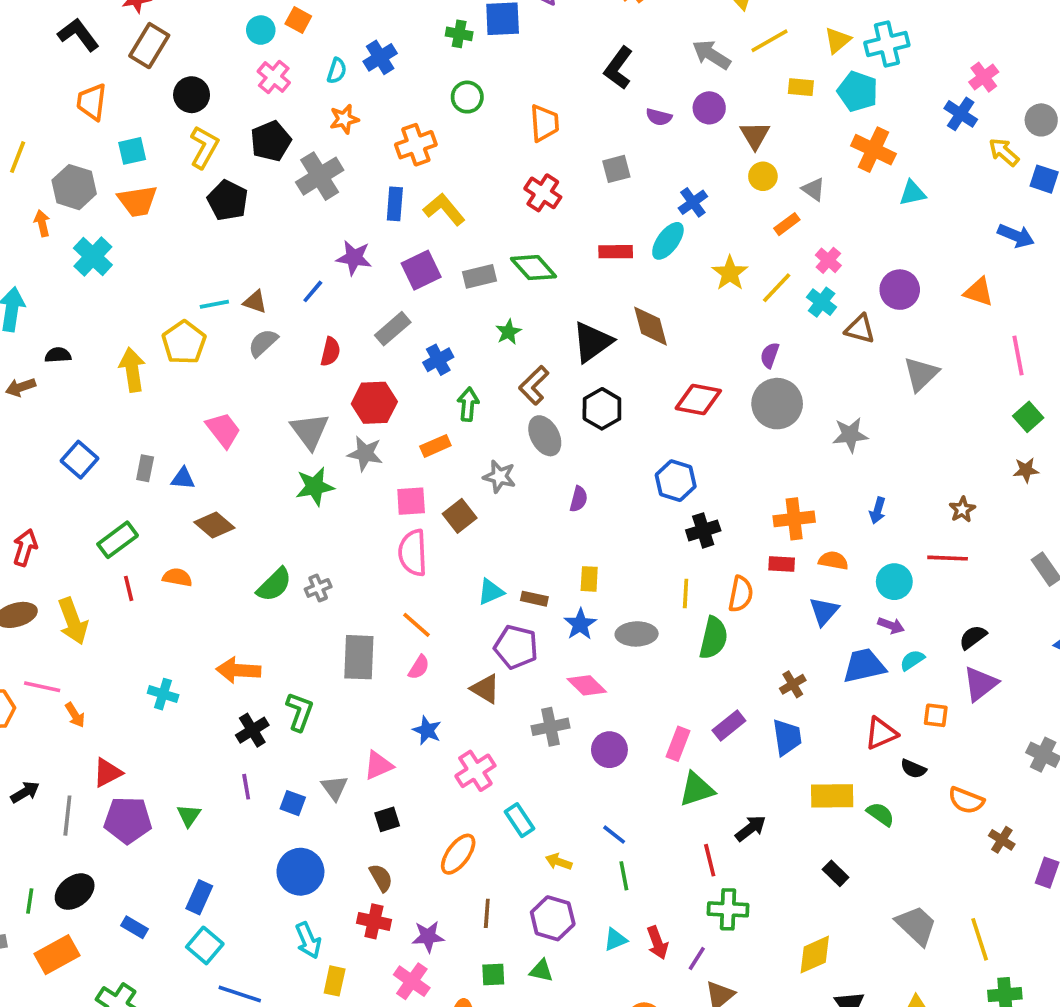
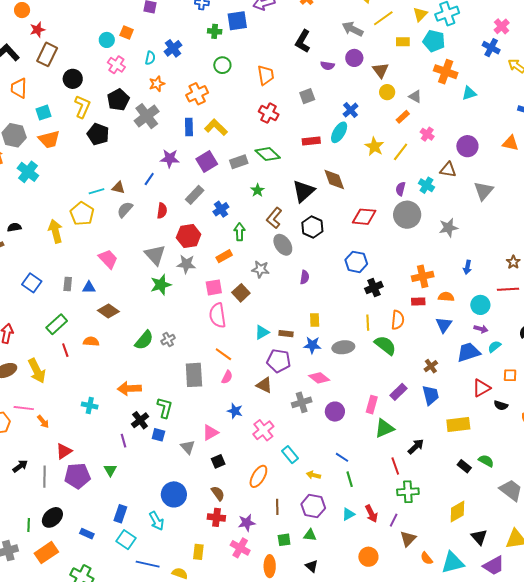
cyan cross: (822, 302) -> (426, 185), moved
blue star: (580, 624) -> (312, 345), turned -30
green semicircle: (713, 638) -> (385, 345), turned -60
purple line: (246, 787) -> (124, 441), moved
blue square: (293, 803) -> (158, 435), moved
green semicircle: (880, 814) -> (486, 461), moved
cyan arrow: (308, 940) -> (157, 521), moved

